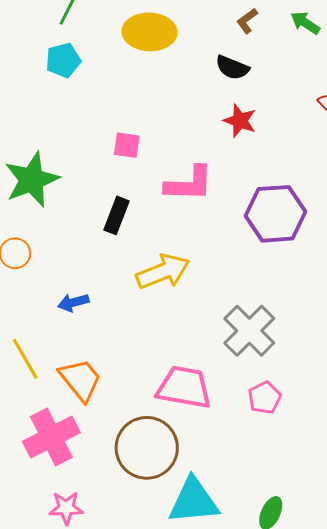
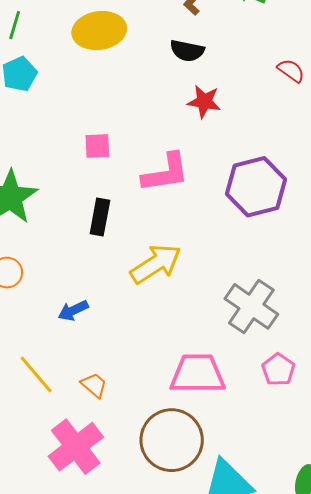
orange trapezoid: (80, 380) -> (94, 385), size x0.6

